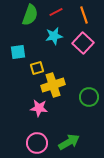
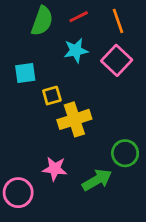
green circle: (89, 97) -> (125, 153), moved
pink star: (39, 108) -> (55, 169), moved
green arrow: (69, 142) -> (97, 180), moved
pink circle: (37, 143) -> (18, 193), moved

